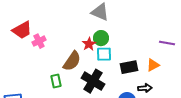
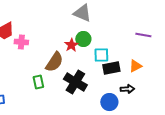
pink cross: (39, 41) -> (21, 42), turned 32
purple line: (167, 43) -> (143, 35), moved
cyan square: (104, 54) -> (101, 55), moved

